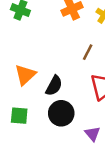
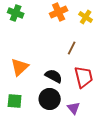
black semicircle: (54, 86) -> (54, 76), moved, turned -90
purple triangle: (92, 134) -> (74, 108), moved

